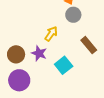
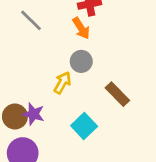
gray circle: (73, 15) -> (81, 61), moved
purple star: (39, 53) -> (33, 114), moved

